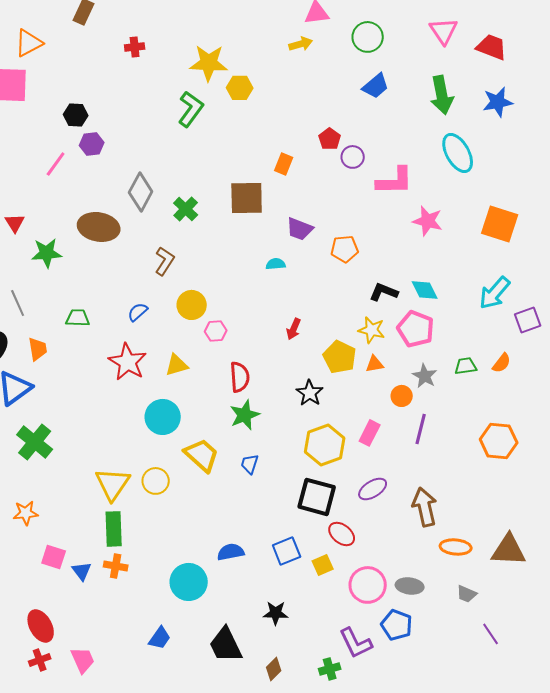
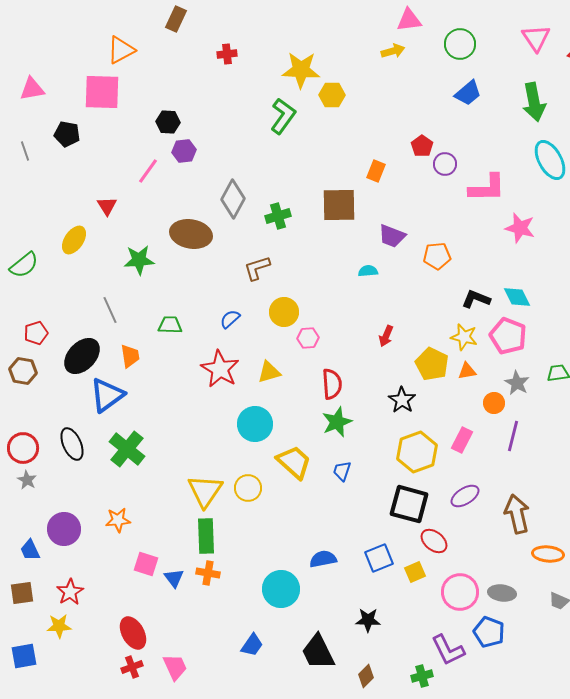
green cross: (186, 209) -> (278, 216), turned 30
red triangle: (15, 223) -> (107, 206), moved
brown L-shape: (165, 261) -> (257, 268), turned -140

